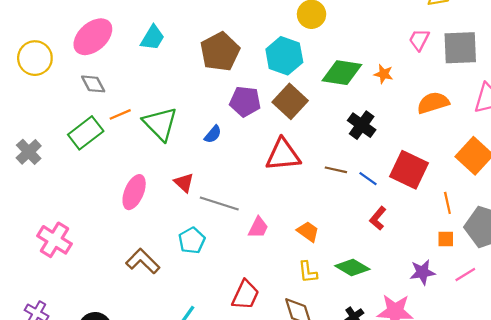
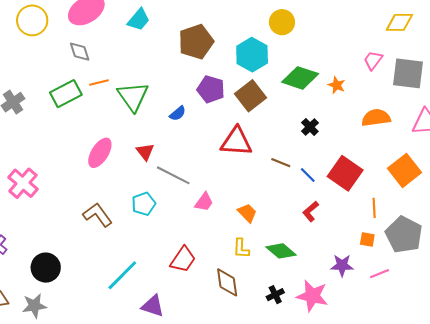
black cross: (362, 125) -> (310, 127), size x0.7

